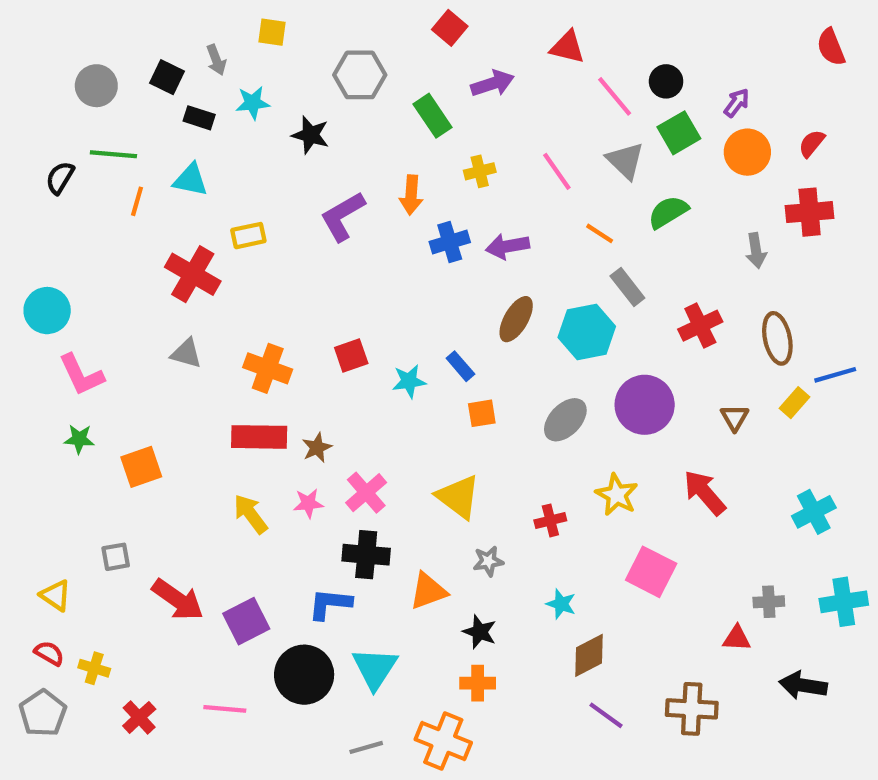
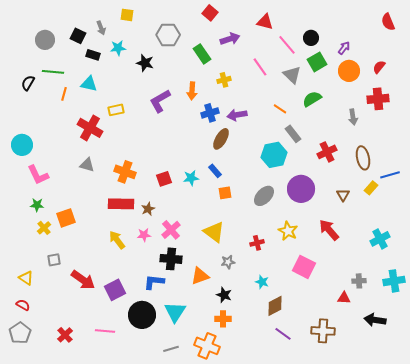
pink line: (557, 171) -> (260, 67), moved
brown ellipse: (516, 319) -> (221, 139), moved
red square: (351, 356) -> (164, 179), moved
yellow cross: (94, 668) -> (44, 228), moved, turned 32

